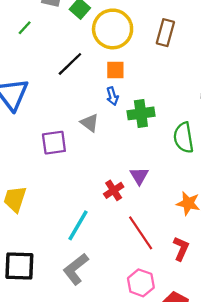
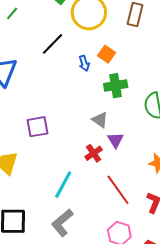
orange square: (115, 70) -> (107, 54), moved, turned 36
blue arrow: (112, 96) -> (84, 63), moved
gray triangle: (90, 123) -> (100, 120), moved
purple square: (54, 143) -> (38, 127), moved

